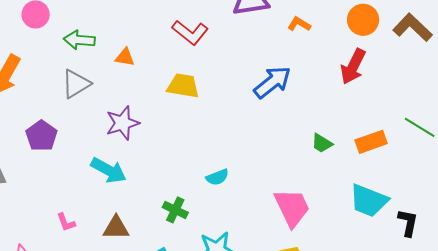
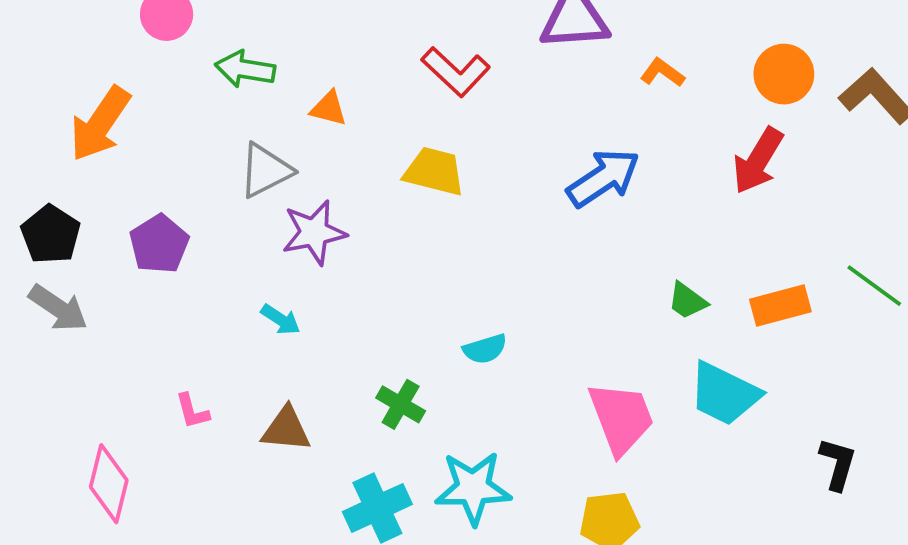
gray triangle: (76, 84) -> (265, 170), moved
cyan arrow: (109, 170) -> (281, 319), size x0.6
cyan trapezoid: (369, 201) -> (724, 394), moved

